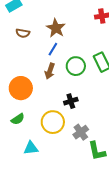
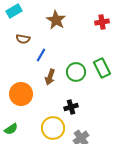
brown star: (56, 28) -> (56, 20), moved
blue line: (53, 49) -> (41, 55), moved
green semicircle: (18, 119) -> (11, 129), moved

